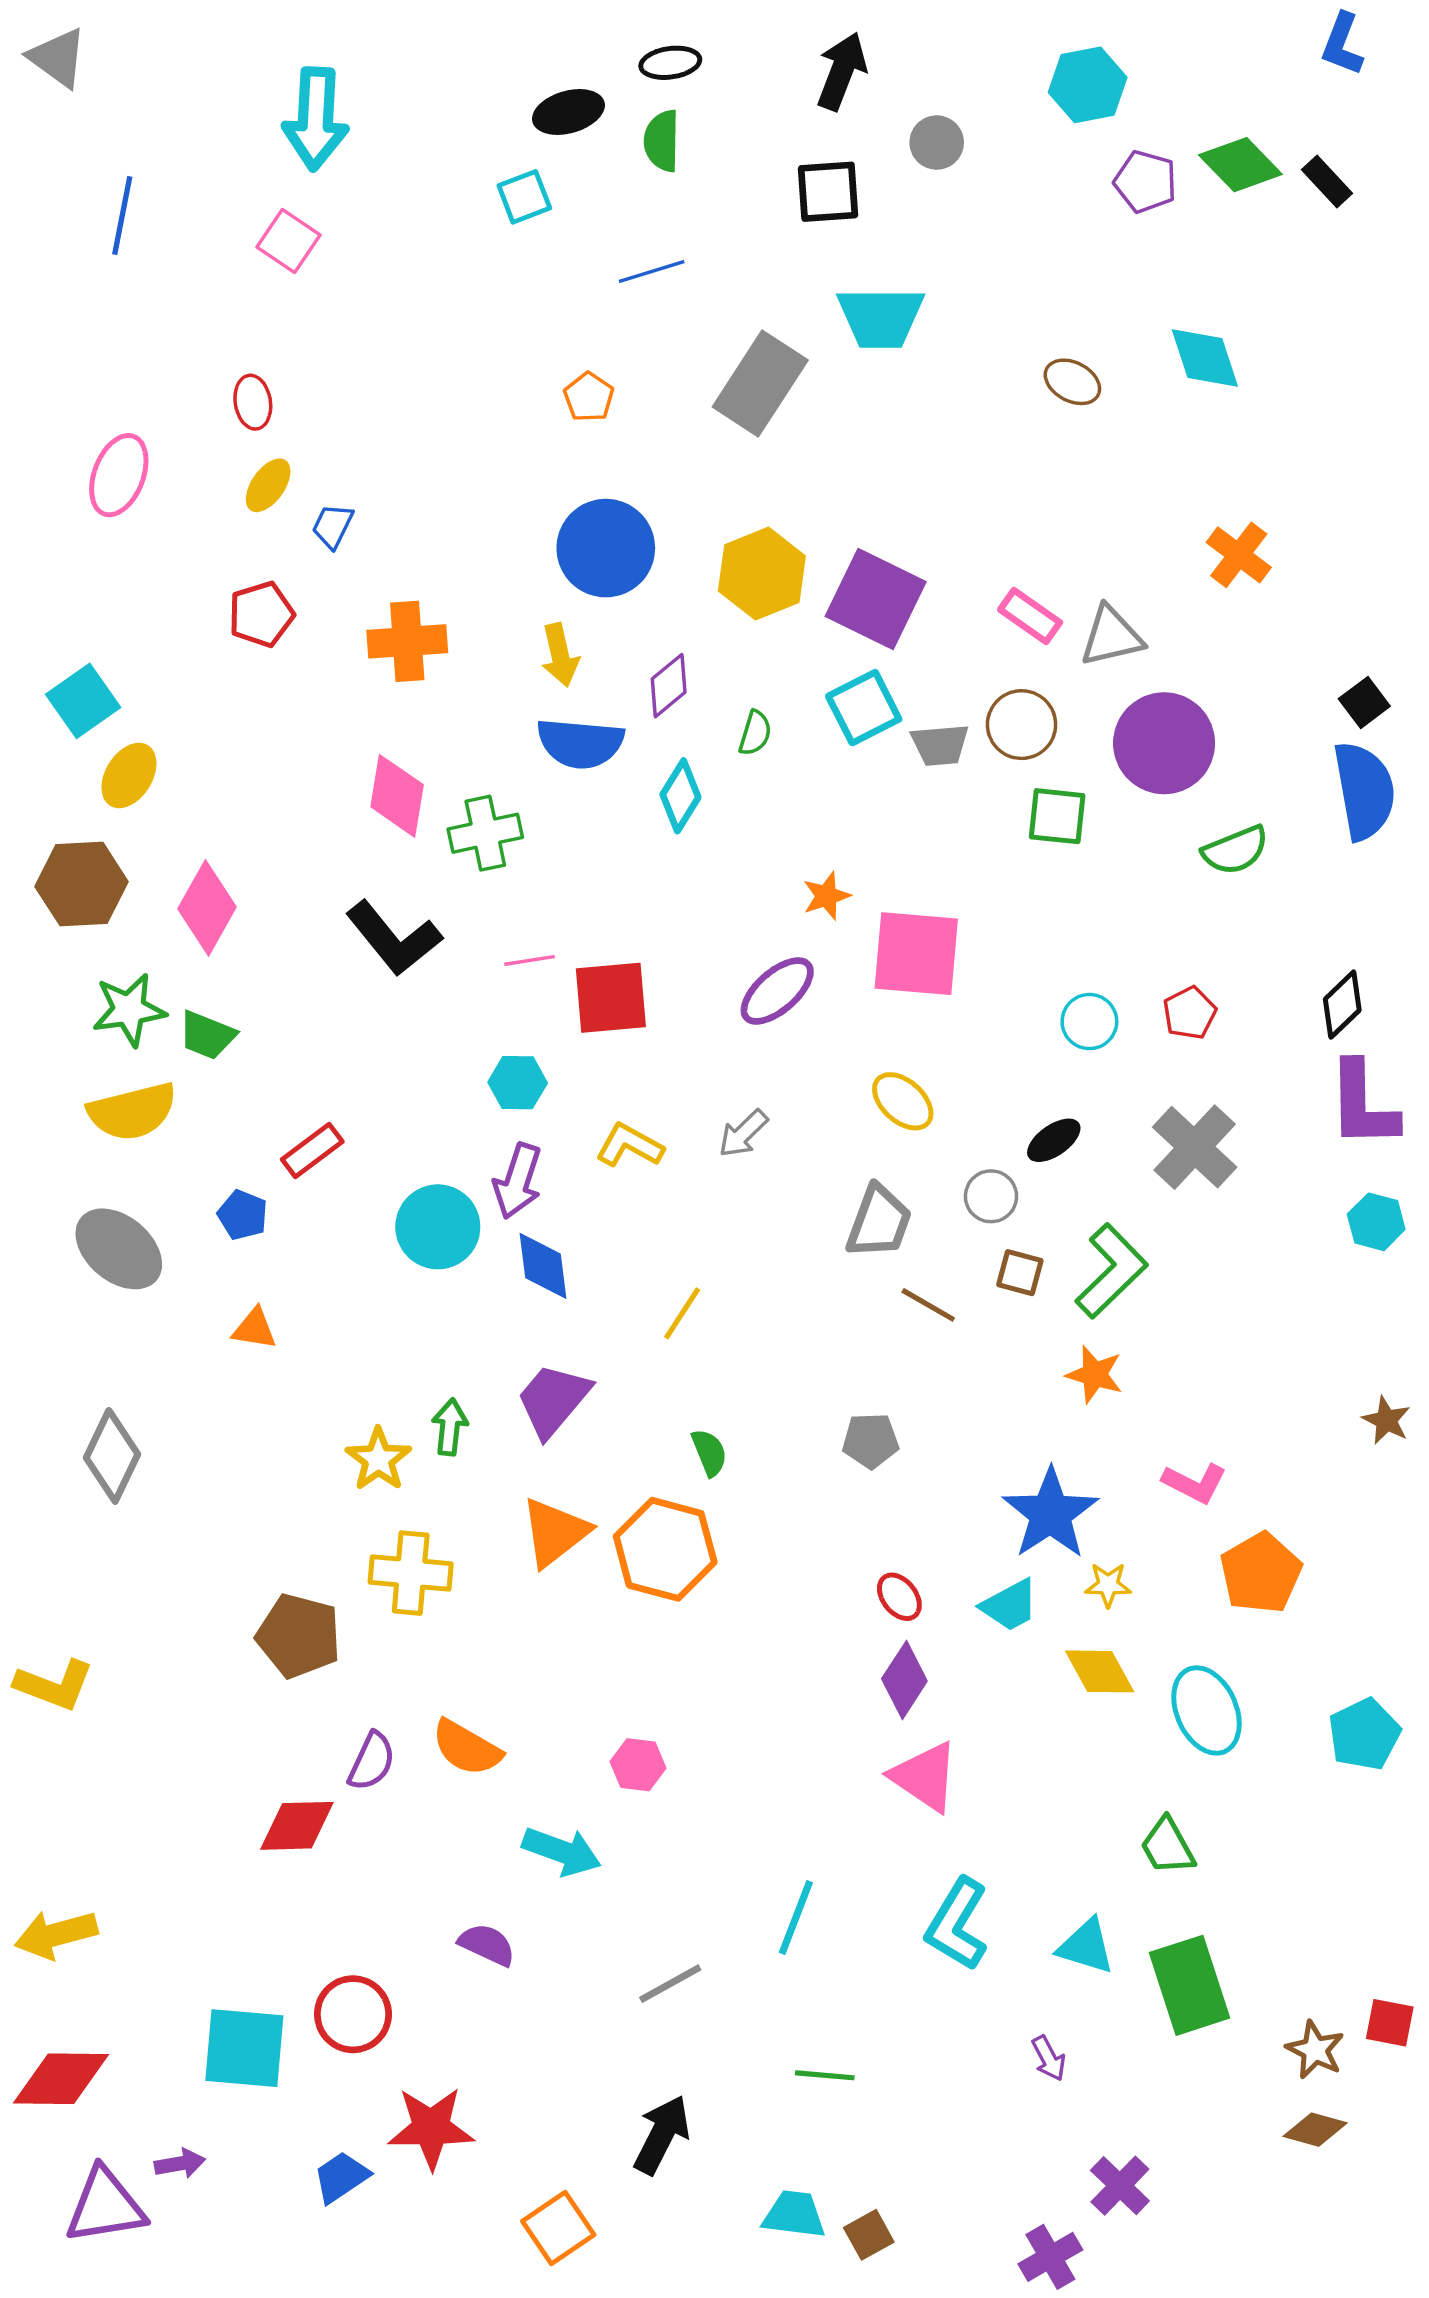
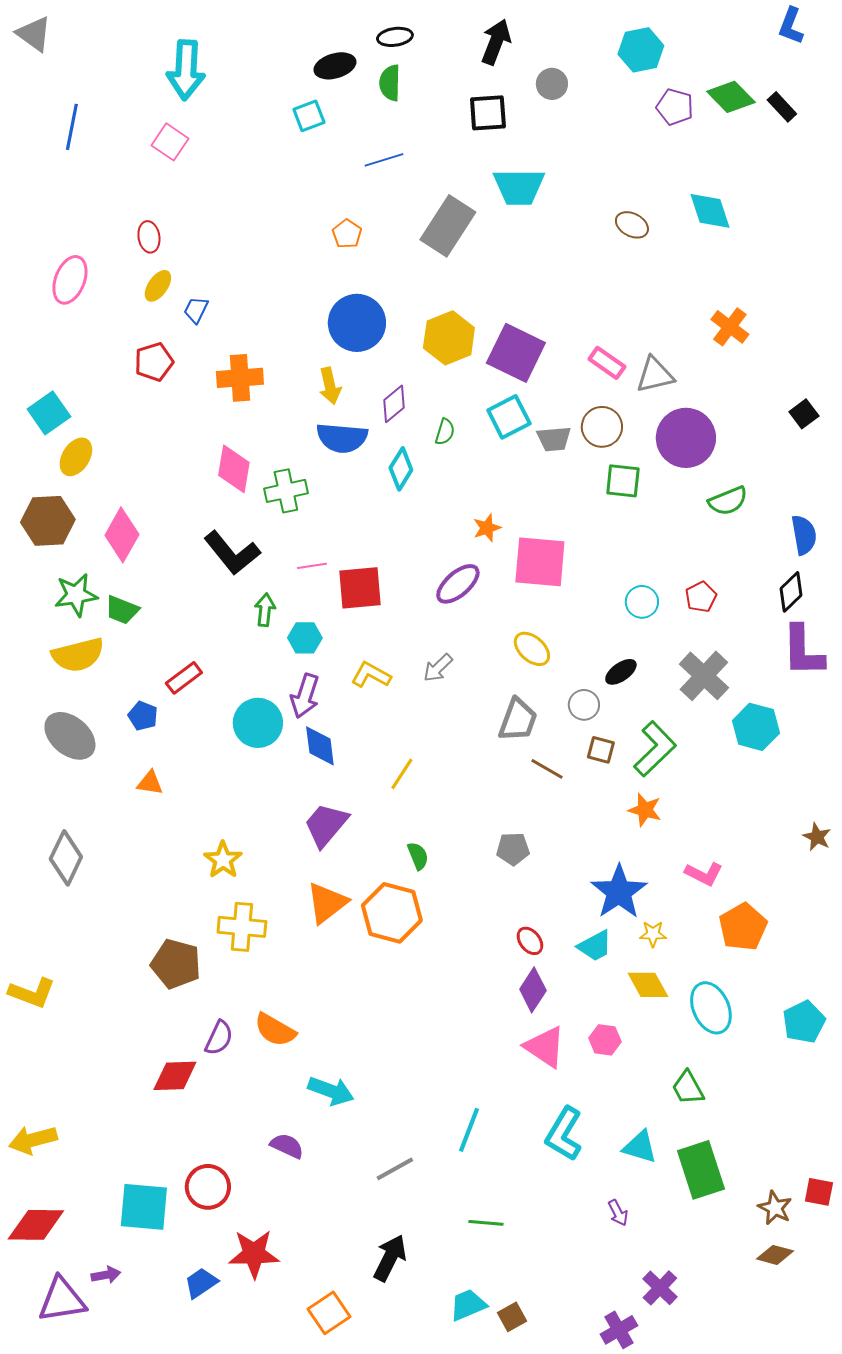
blue semicircle: (1364, 791) -> (804, 535), moved, size x0.7
cyan hexagon: (1376, 1222) -> (756, 727), moved, size x1.4
green arrow: (450, 1427) -> (265, 610), moved
pink hexagon: (638, 1765) -> (605, 1040), moved
cyan trapezoid: (794, 2214) -> (468, 1305), turned -30

